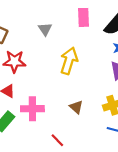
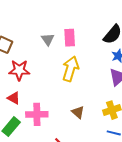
pink rectangle: (83, 17) -> (70, 38), moved

